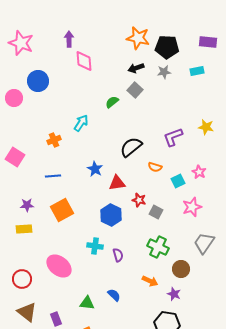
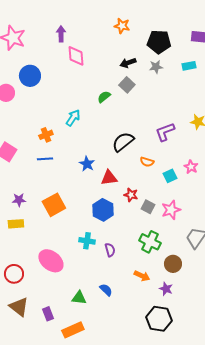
orange star: (138, 38) -> (122, 26), moved, size x0.7
blue line: (53, 176) -> (45, 159), moved
pink star: (192, 207) -> (171, 210), moved

